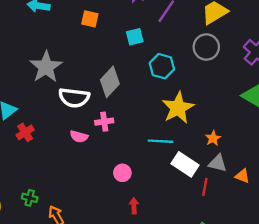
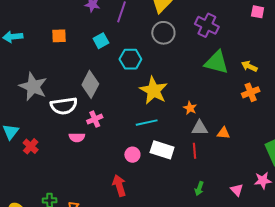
white rectangle: (185, 164) -> (162, 150), moved
pink circle: (122, 173) -> (132, 155), moved
red arrow: (134, 206) -> (119, 186), moved, size x1.5

